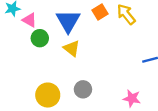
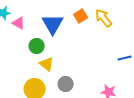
green circle: (40, 38) -> (37, 46), moved
yellow triangle: (72, 48) -> (47, 64), moved

